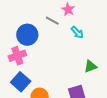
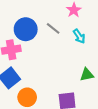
gray line: (52, 21) -> (53, 28), moved

